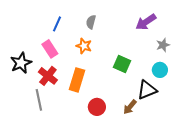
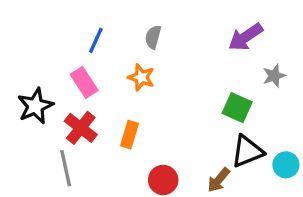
green square: (122, 64) -> (237, 108), moved
cyan circle: (160, 70) -> (286, 165), moved
orange rectangle: (77, 80) -> (130, 135), size x0.7

